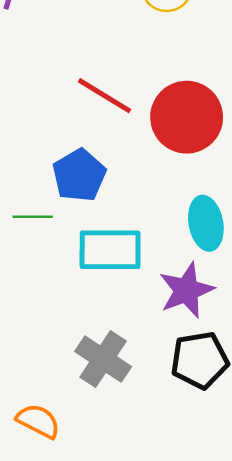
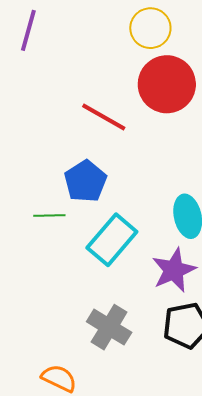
red circle: (187, 117) -> (167, 84), moved
cyan rectangle: (110, 250) -> (112, 240), turned -48

